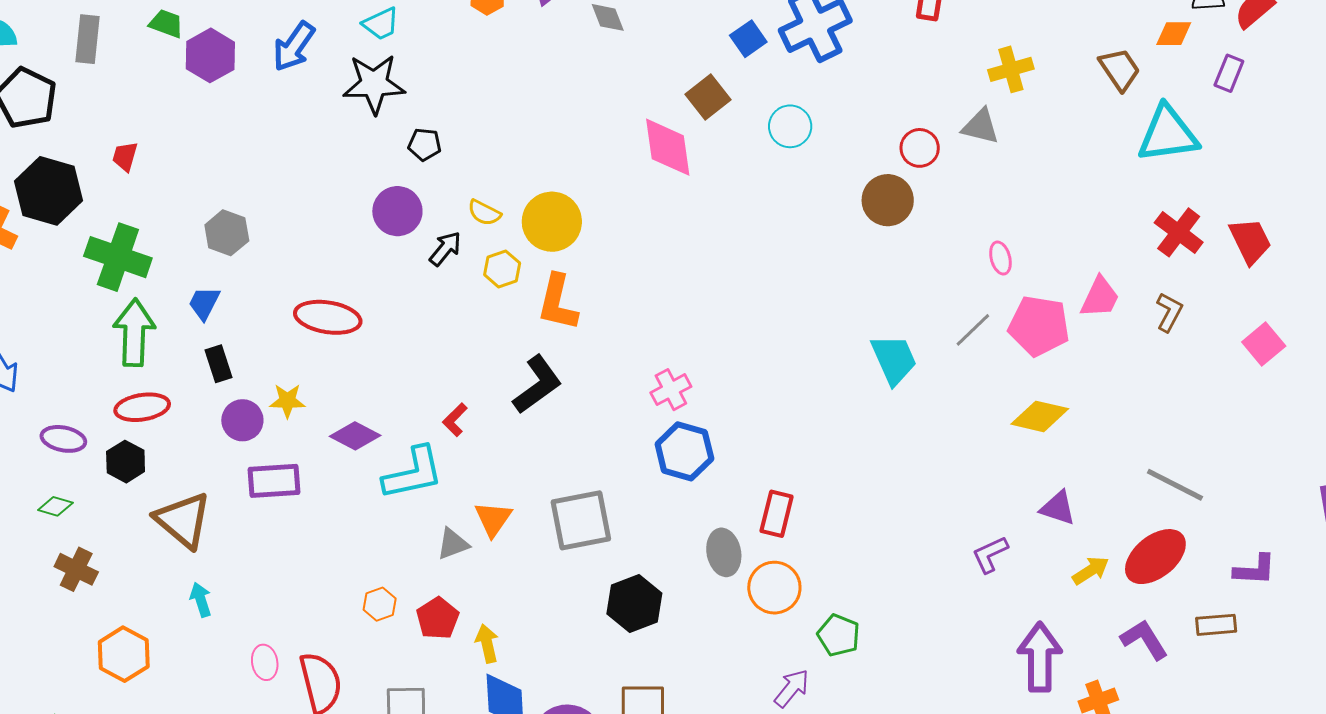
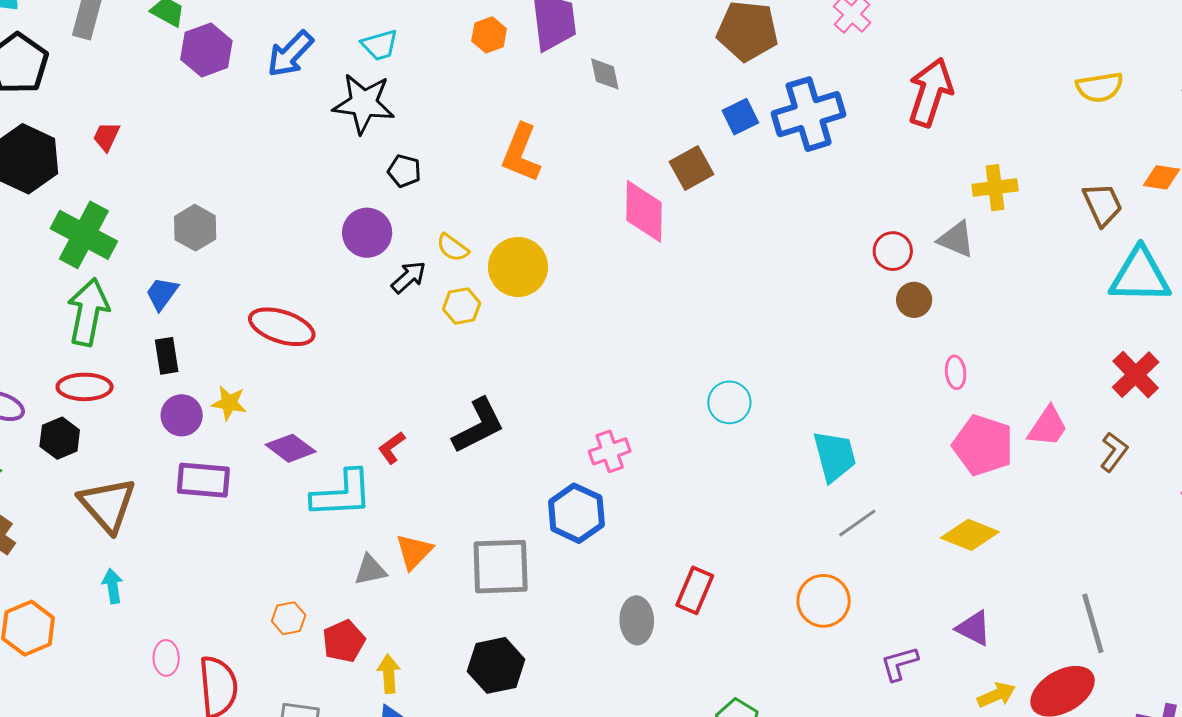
cyan circle: (790, 126) -> (729, 402), moved
brown circle: (888, 200) -> (914, 300), moved, size x0.7
orange L-shape: (558, 303) -> (521, 153), moved
gray line: (973, 330) -> (857, 523), moved
blue hexagon: (684, 451) -> (576, 513), moved
gray line: (1175, 485) -> (1093, 623), turned 38
orange circle: (774, 588) -> (824, 601), moved
black hexagon: (634, 604) -> (496, 665), moved

